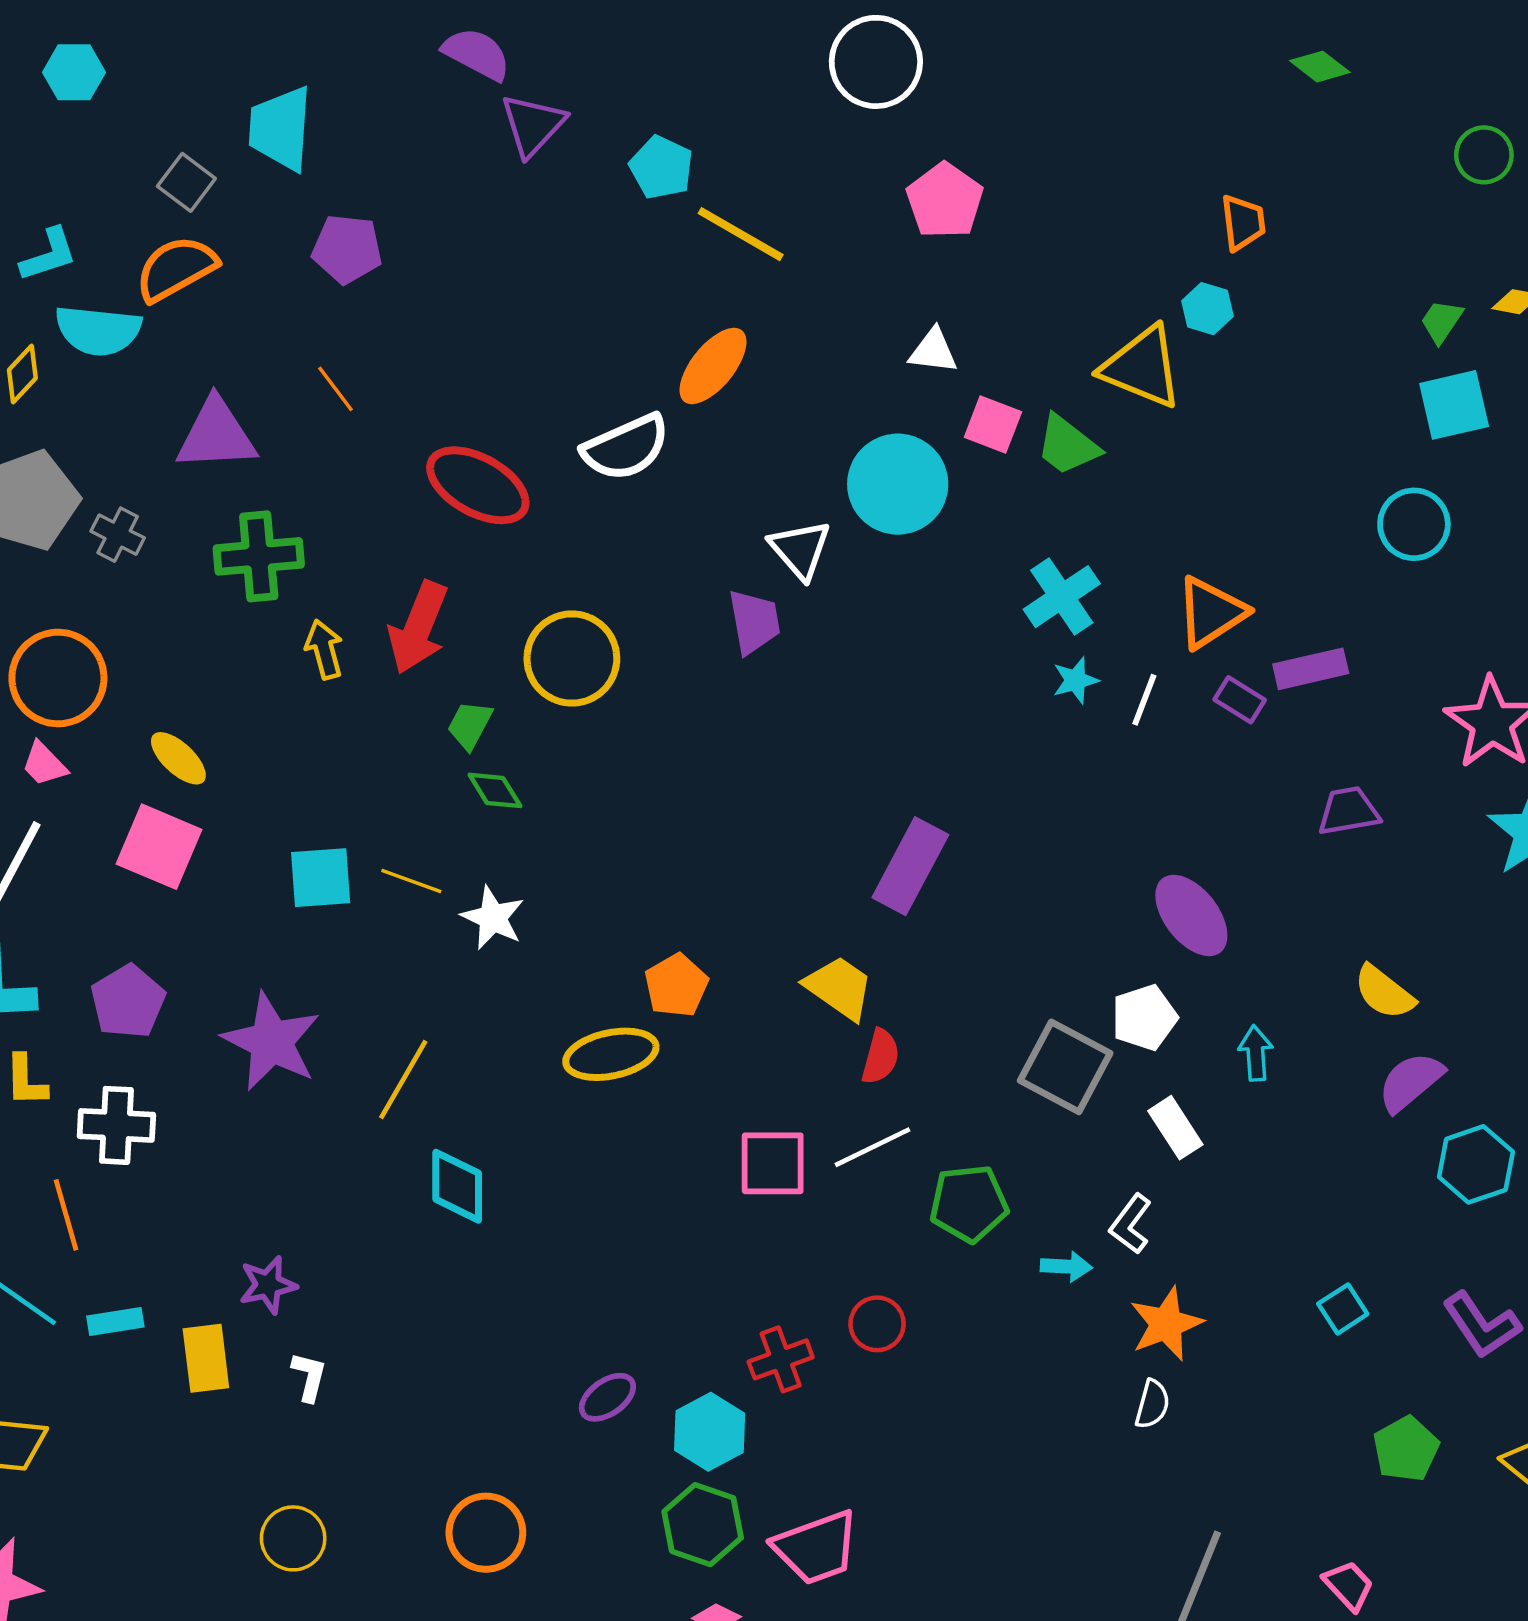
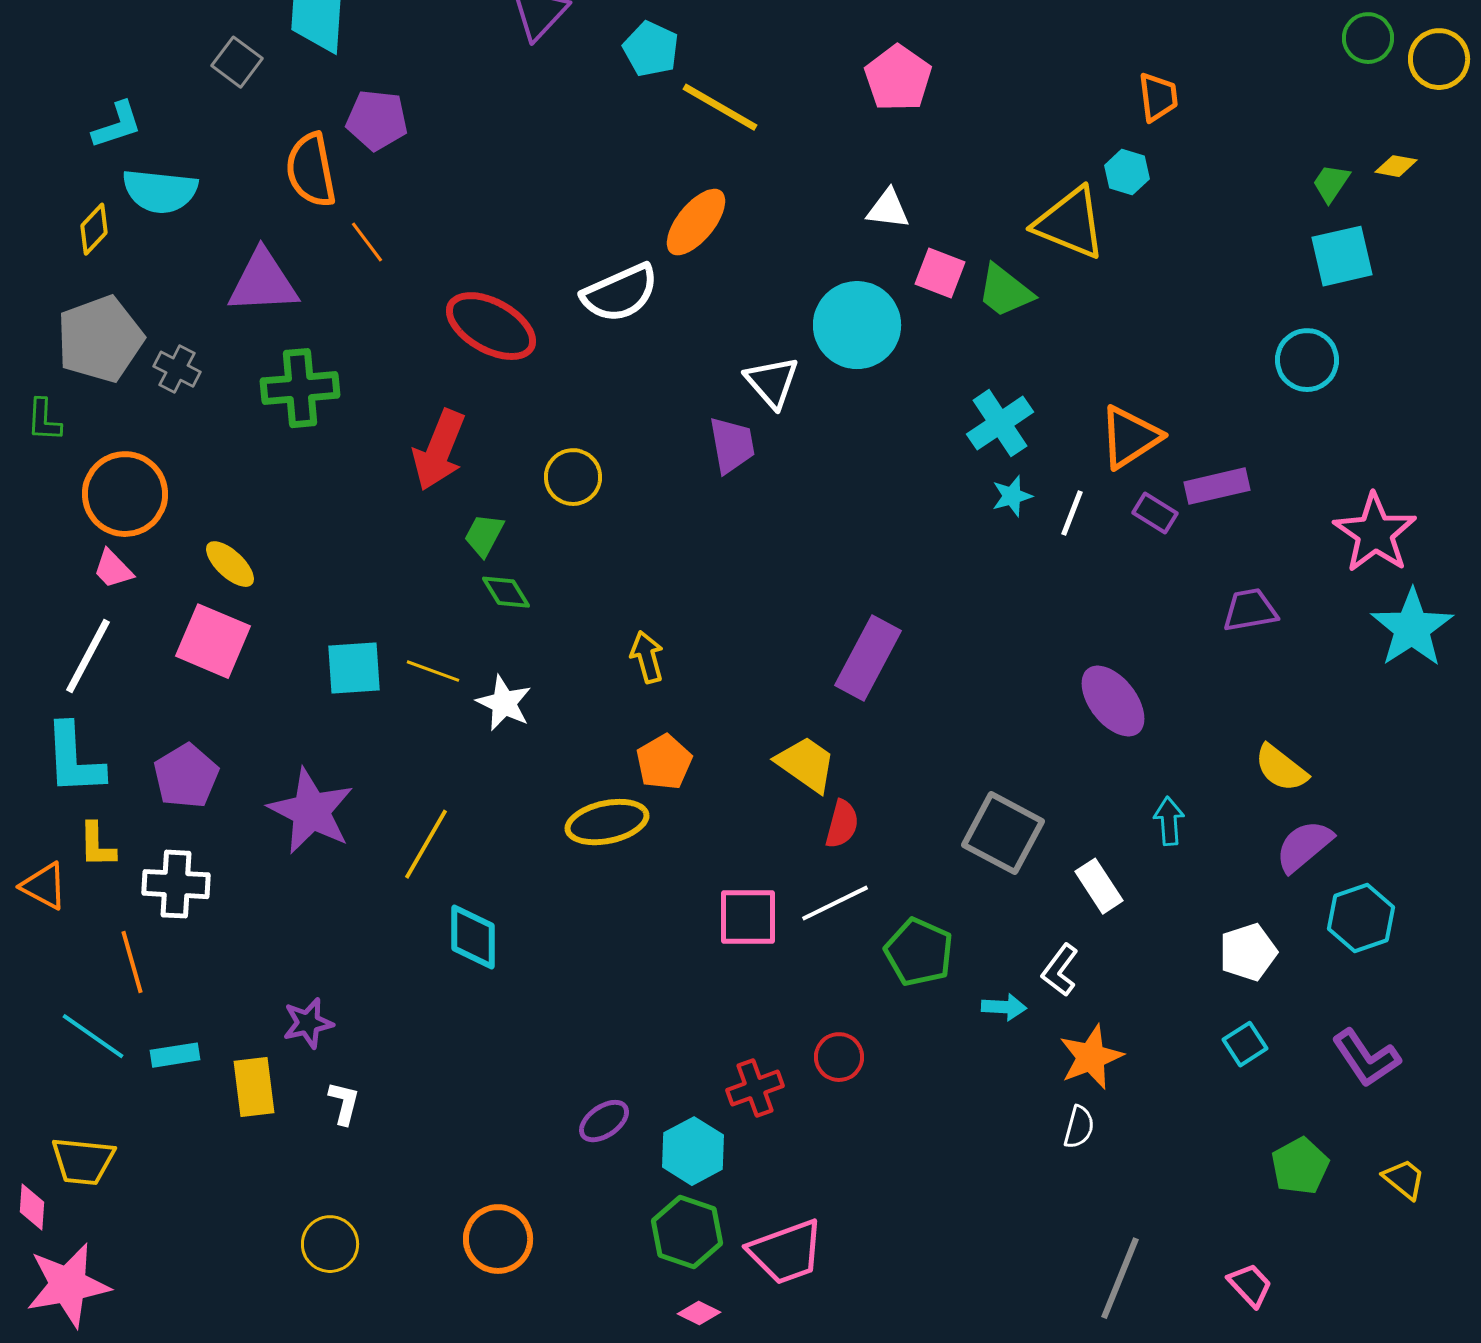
orange semicircle: (176, 268) -> (311, 170), moved, turned -72
yellow arrow: (324, 649) -> (647, 657), moved
yellow circle: (572, 658) -> (573, 477), size x0.7
white pentagon: (1144, 1018) -> (1248, 952), moved
green pentagon: (969, 1203) -> (919, 952), turned 30

